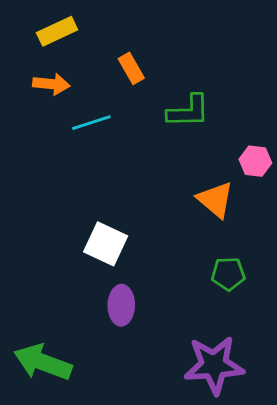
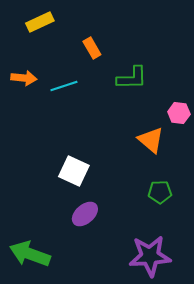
orange arrow: (51, 84) -> (24, 78), moved
purple ellipse: (121, 305) -> (85, 214), turned 48

